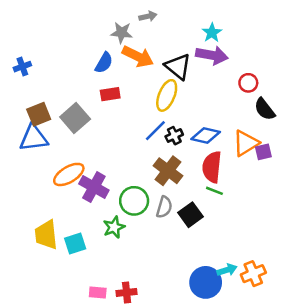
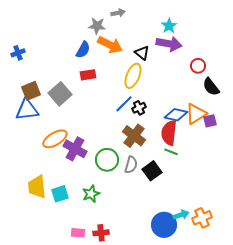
black triangle: (178, 67) -> (142, 53), size x0.7
blue diamond: (206, 136) -> (176, 115), moved
green star: (114, 227) -> (91, 194), moved

